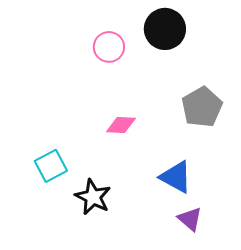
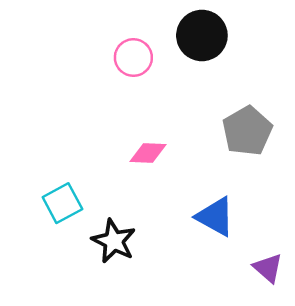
purple triangle: (190, 219) -> (268, 268), moved

